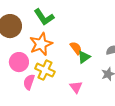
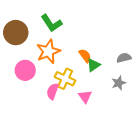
yellow cross: (45, 70) -> (65, 79), moved
pink semicircle: (29, 82) -> (53, 91), moved

